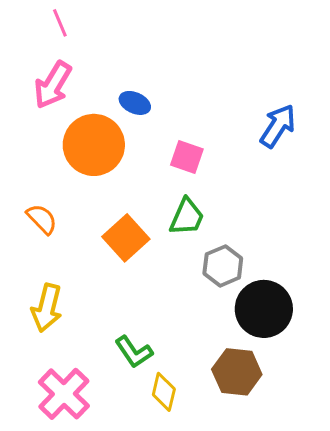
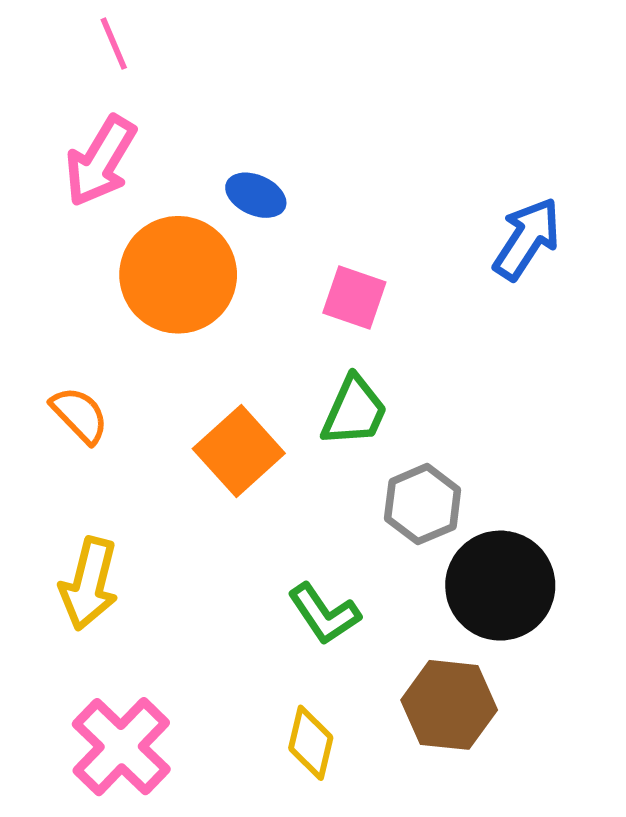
green L-shape: (134, 352) -> (324, 614), moved

